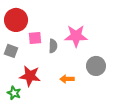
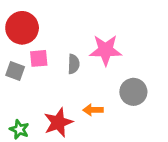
pink square: (35, 38) -> (39, 58), moved
red star: (30, 76) -> (58, 122), moved, turned -30

